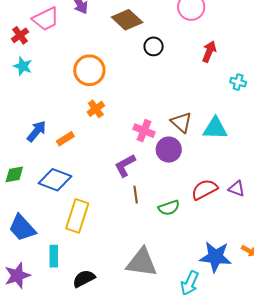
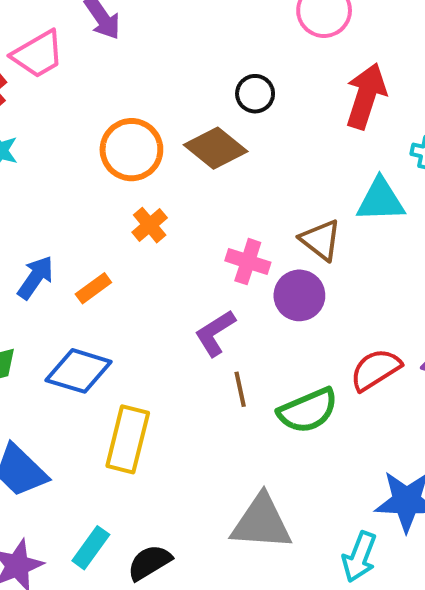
brown diamond: (127, 20) -> (216, 148), moved
red arrow: (209, 52) -> (366, 96), size x1.5
cyan triangle: (215, 128) -> (381, 200), moved
green semicircle: (169, 208) -> (308, 411), size x1.4
cyan rectangle: (54, 256) -> (91, 548), moved, turned 40

